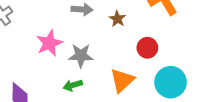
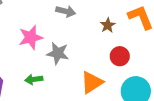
brown star: (117, 19) -> (108, 25), moved
green arrow: (73, 85) -> (34, 79), moved

